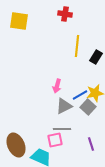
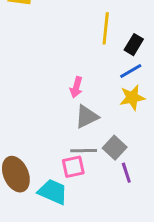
blue line: (80, 95) -> (131, 71), moved
gray square: (88, 107) -> (115, 148), moved

